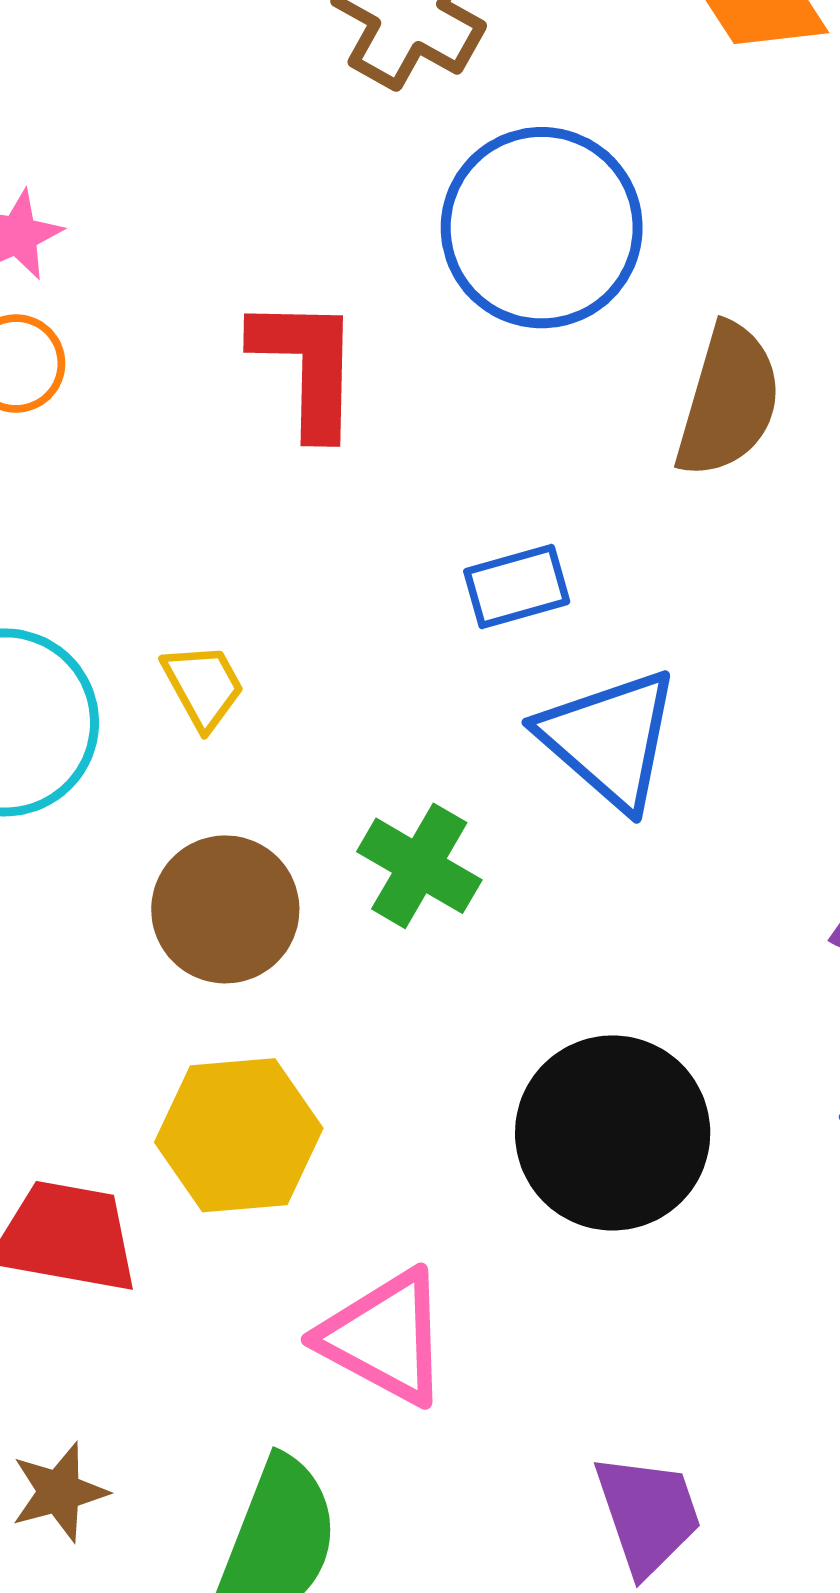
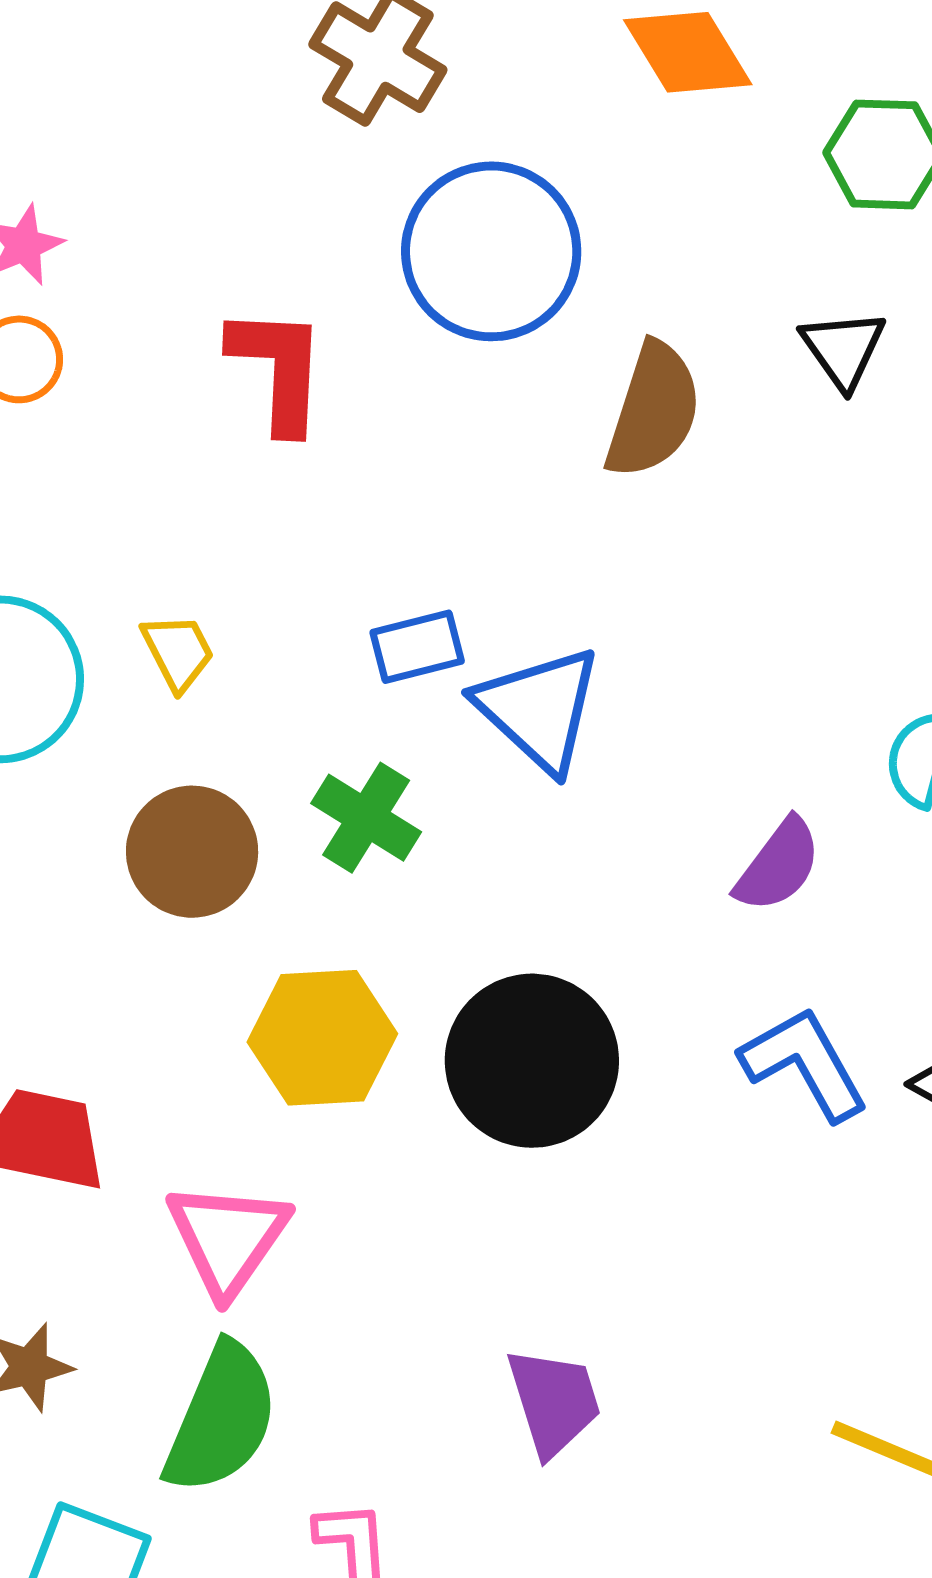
blue rectangle: (517, 586) -> (417, 647), moved
yellow hexagon: (239, 1135) -> (322, 1038), moved
pink triangle: (385, 1337) -> (228, 1238), moved, turned 35

